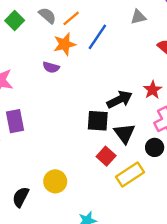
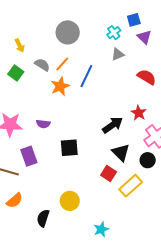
purple semicircle: (51, 67) -> (43, 124), moved
black square: (98, 121) -> (69, 148), moved

